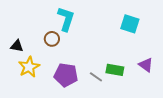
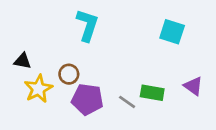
brown circle: (52, 39) -> (69, 74), moved

